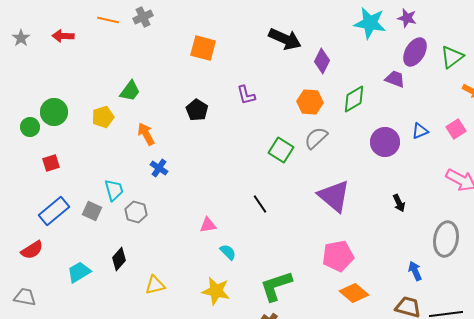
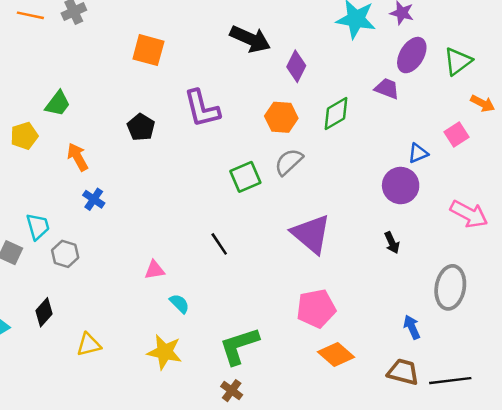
purple L-shape: (246, 95) -> (202, 108), size x1.6
pink square: (456, 129) -> (457, 135), moved
purple circle: (385, 142) -> (401, 186), moved
green square: (281, 150) -> (245, 177), turned 35

